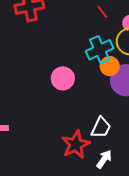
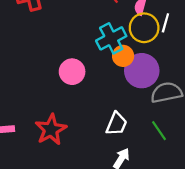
red star: (76, 145) -> (51, 130), moved

